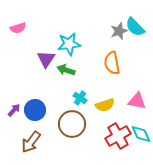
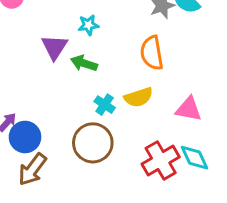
cyan star: (69, 44) -> (88, 25), size x0.6
yellow semicircle: (105, 105) -> (139, 97), moved
blue circle: (35, 110) -> (25, 137), moved

